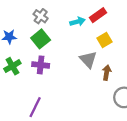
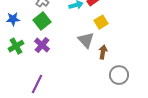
purple cross: (41, 65) -> (42, 45), turned 35

